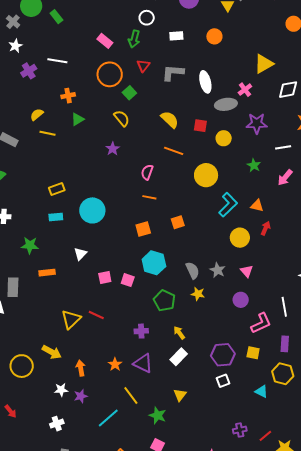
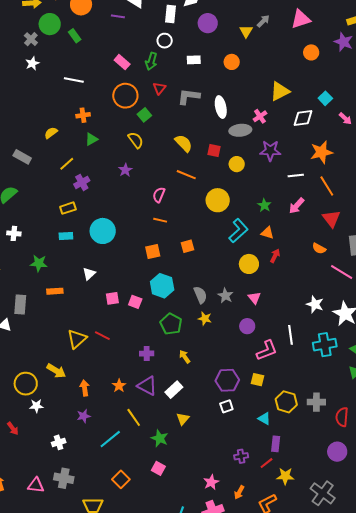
purple cross: (29, 71) -> (82, 182), moved
yellow line: (48, 133) -> (67, 164), moved, turned -56
green star: (254, 165) -> (264, 205), moved
purple rectangle: (285, 344) -> (276, 444), moved
white rectangle: (179, 357) -> (174, 390), moved
white star: (61, 390) -> (36, 406), moved

